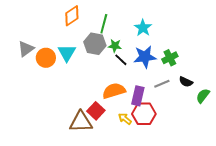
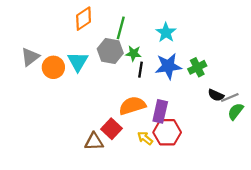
black line: (121, 60) -> (140, 70), turned 56
gray line: (162, 84) -> (230, 97), moved
brown triangle: (81, 122) -> (94, 142), size x0.7

